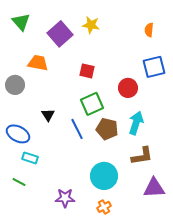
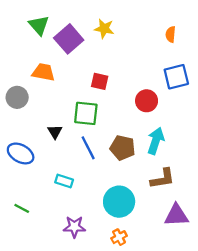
green triangle: (21, 22) -> (39, 25), moved
green square: (92, 104) -> (86, 113), moved, turned 30
cyan rectangle: (30, 158) -> (64, 181), moved

